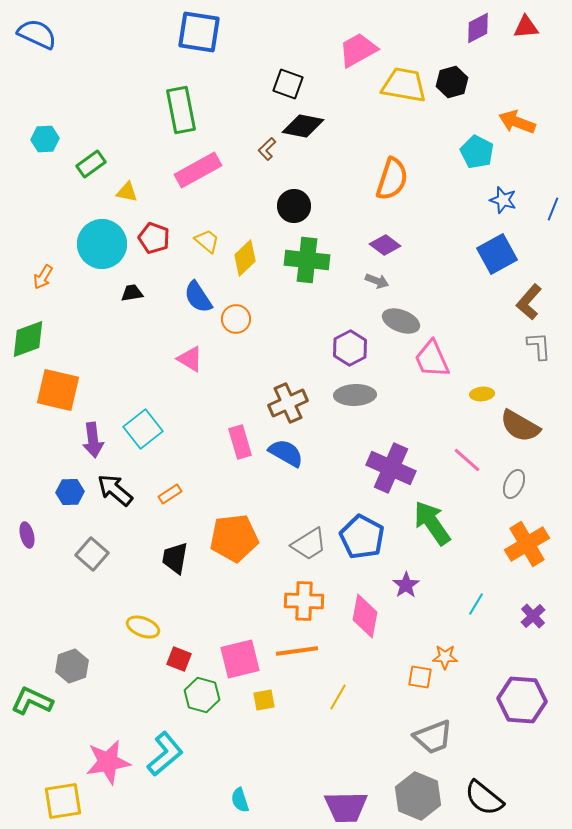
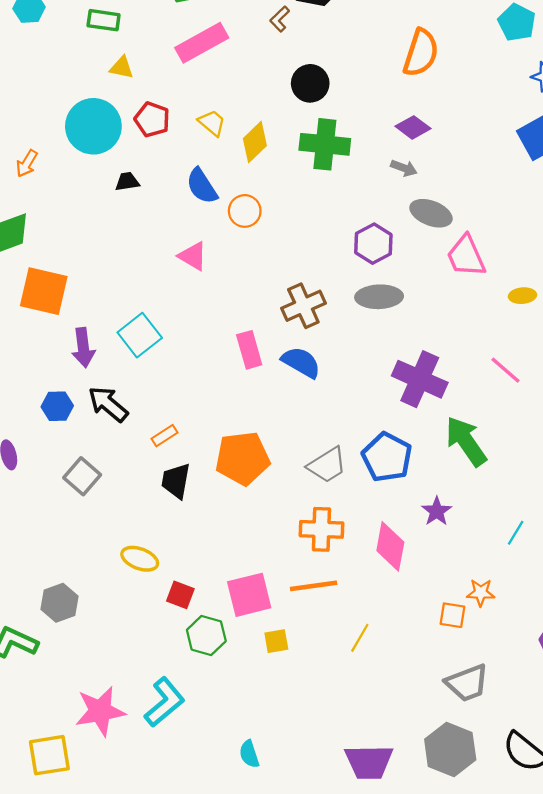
green rectangle: (91, 164) -> (104, 20), moved, turned 44
orange rectangle: (170, 494) -> (165, 436), moved

